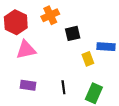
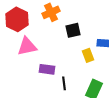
purple rectangle: (28, 85) -> (47, 69), moved

